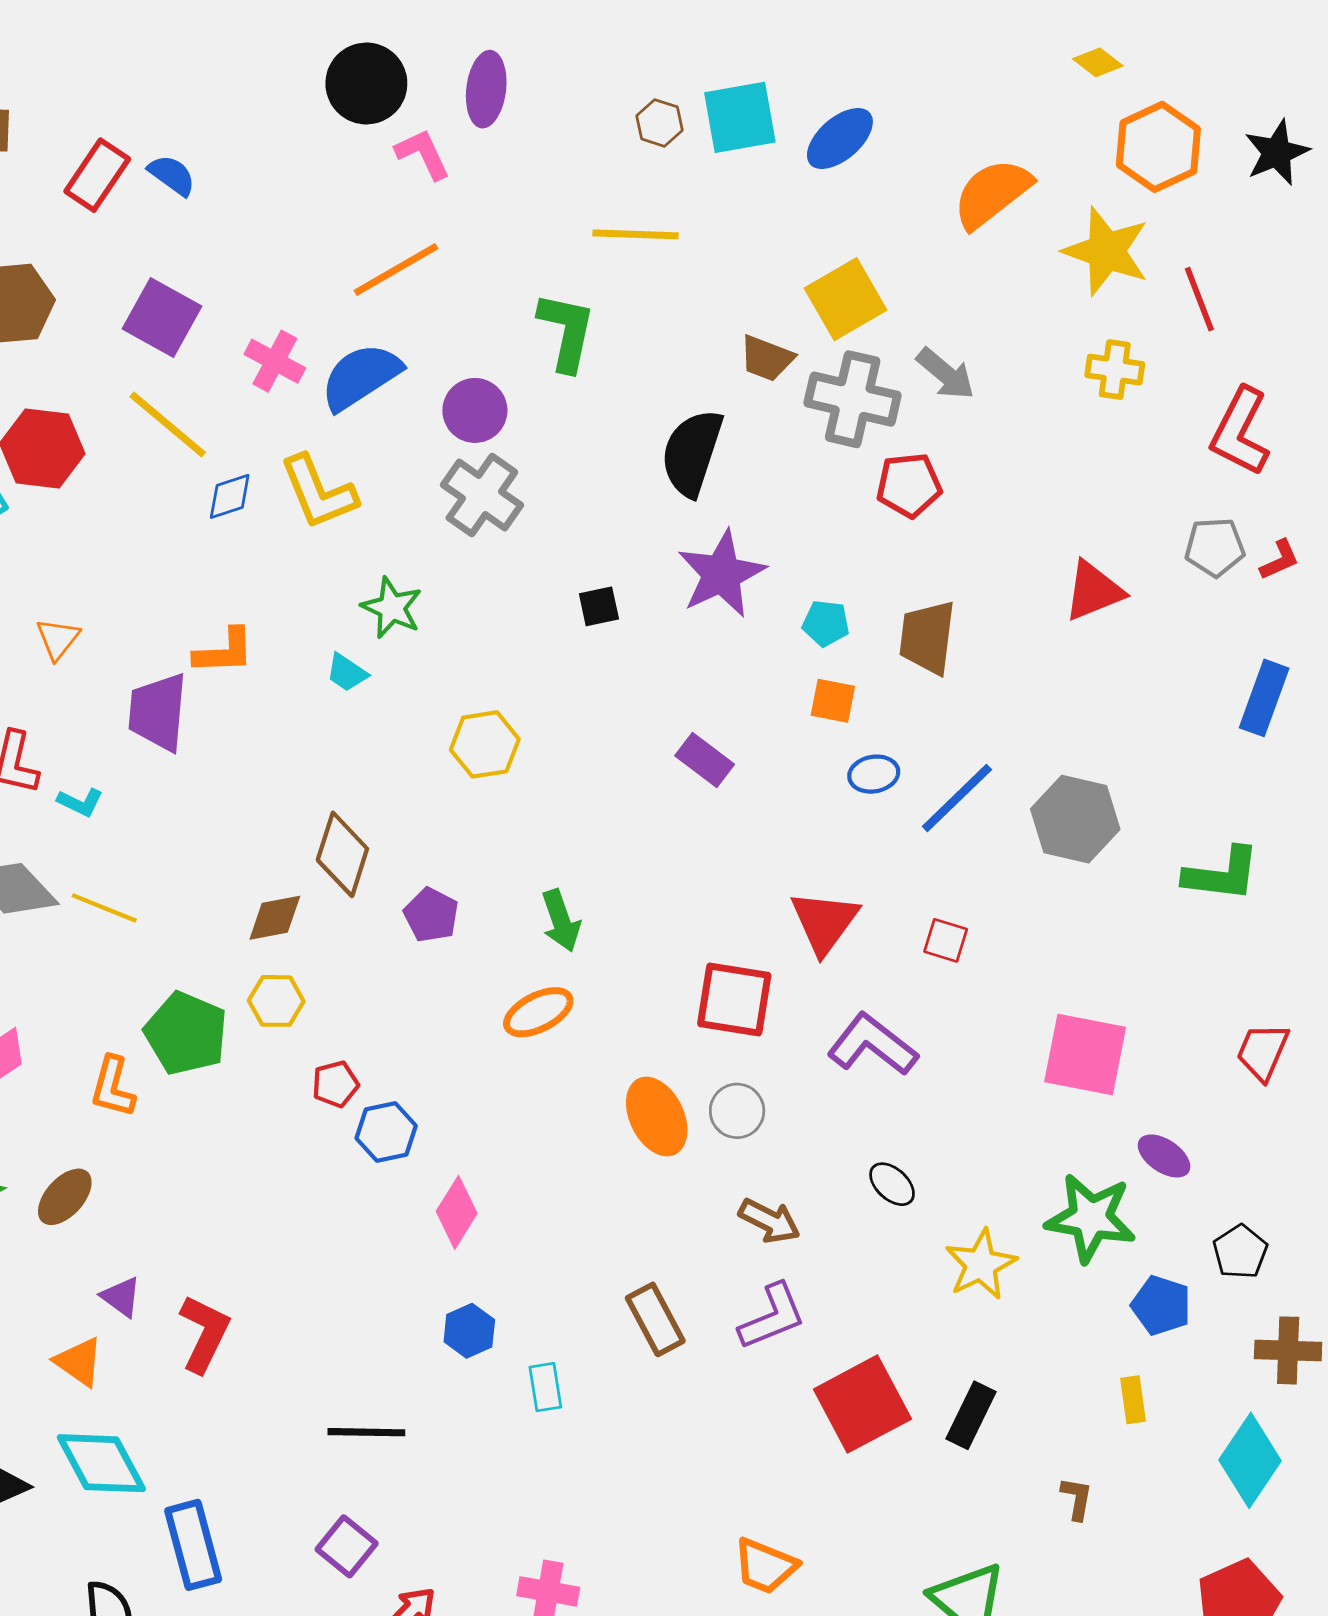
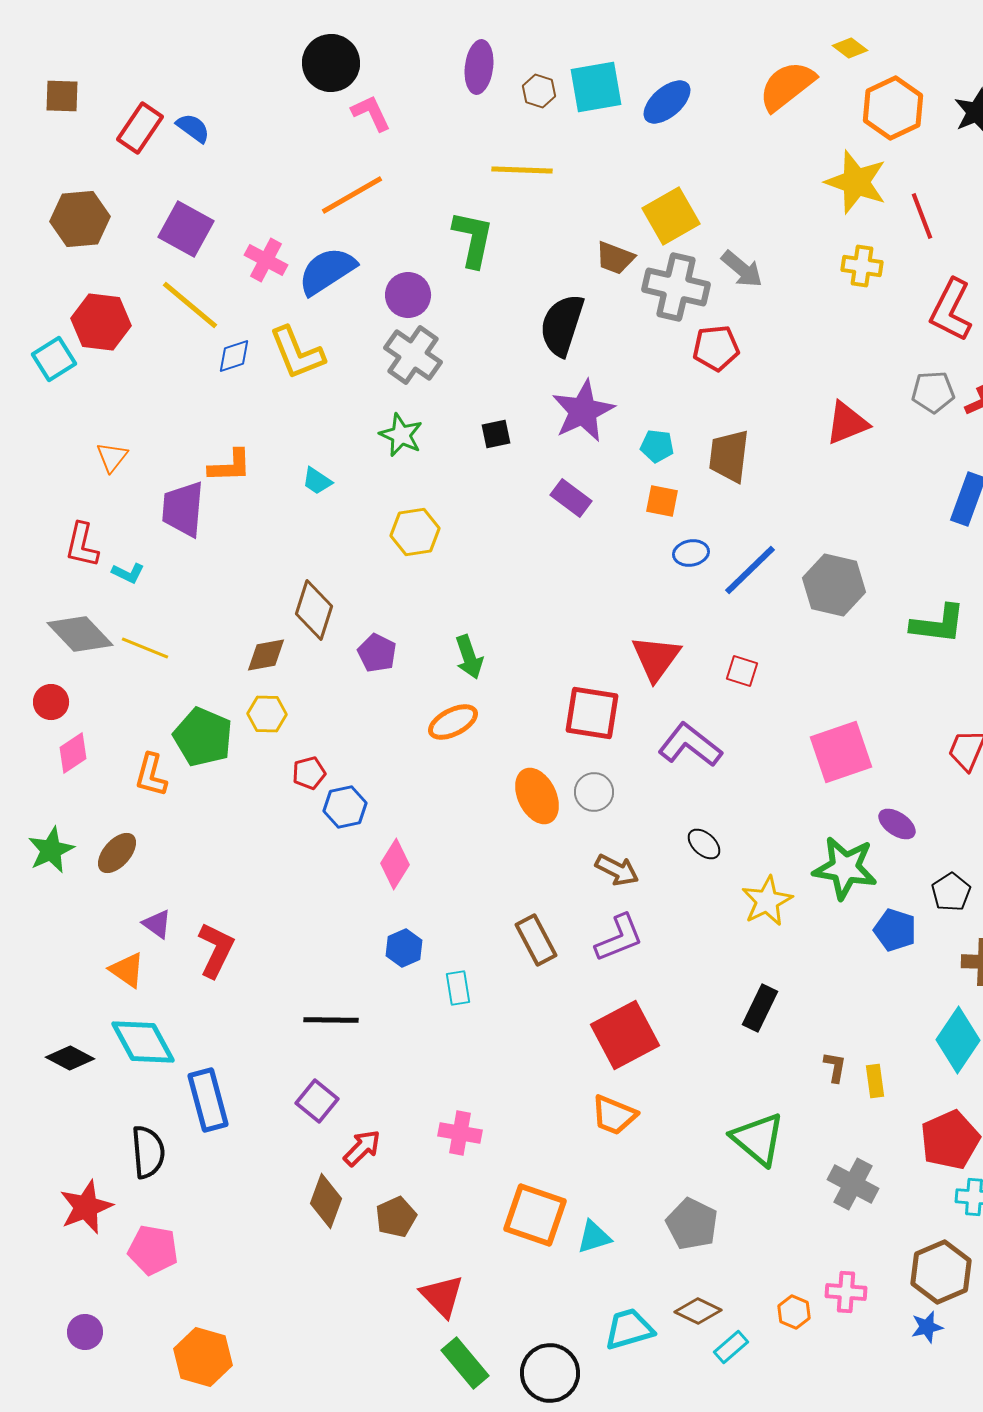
purple ellipse: (486, 89) -> (479, 67), moved
orange semicircle: (992, 193) -> (787, 86), moved
green star: (392, 608) -> (401, 435), moved
purple rectangle: (705, 760) -> (571, 498), moved
pink square: (1085, 1055) -> (841, 752), turned -30
yellow rectangle: (1133, 1400) -> (875, 1081), moved
red square: (862, 1404) -> (625, 1035), moved

